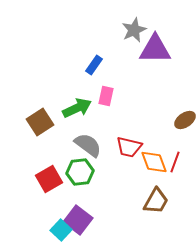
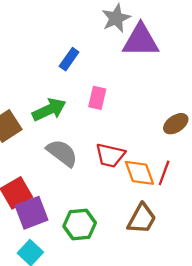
pink rectangle: (106, 96) -> (97, 98), moved
green hexagon: (80, 172) -> (80, 225), moved
purple square: (78, 220) -> (32, 213), moved, turned 32

